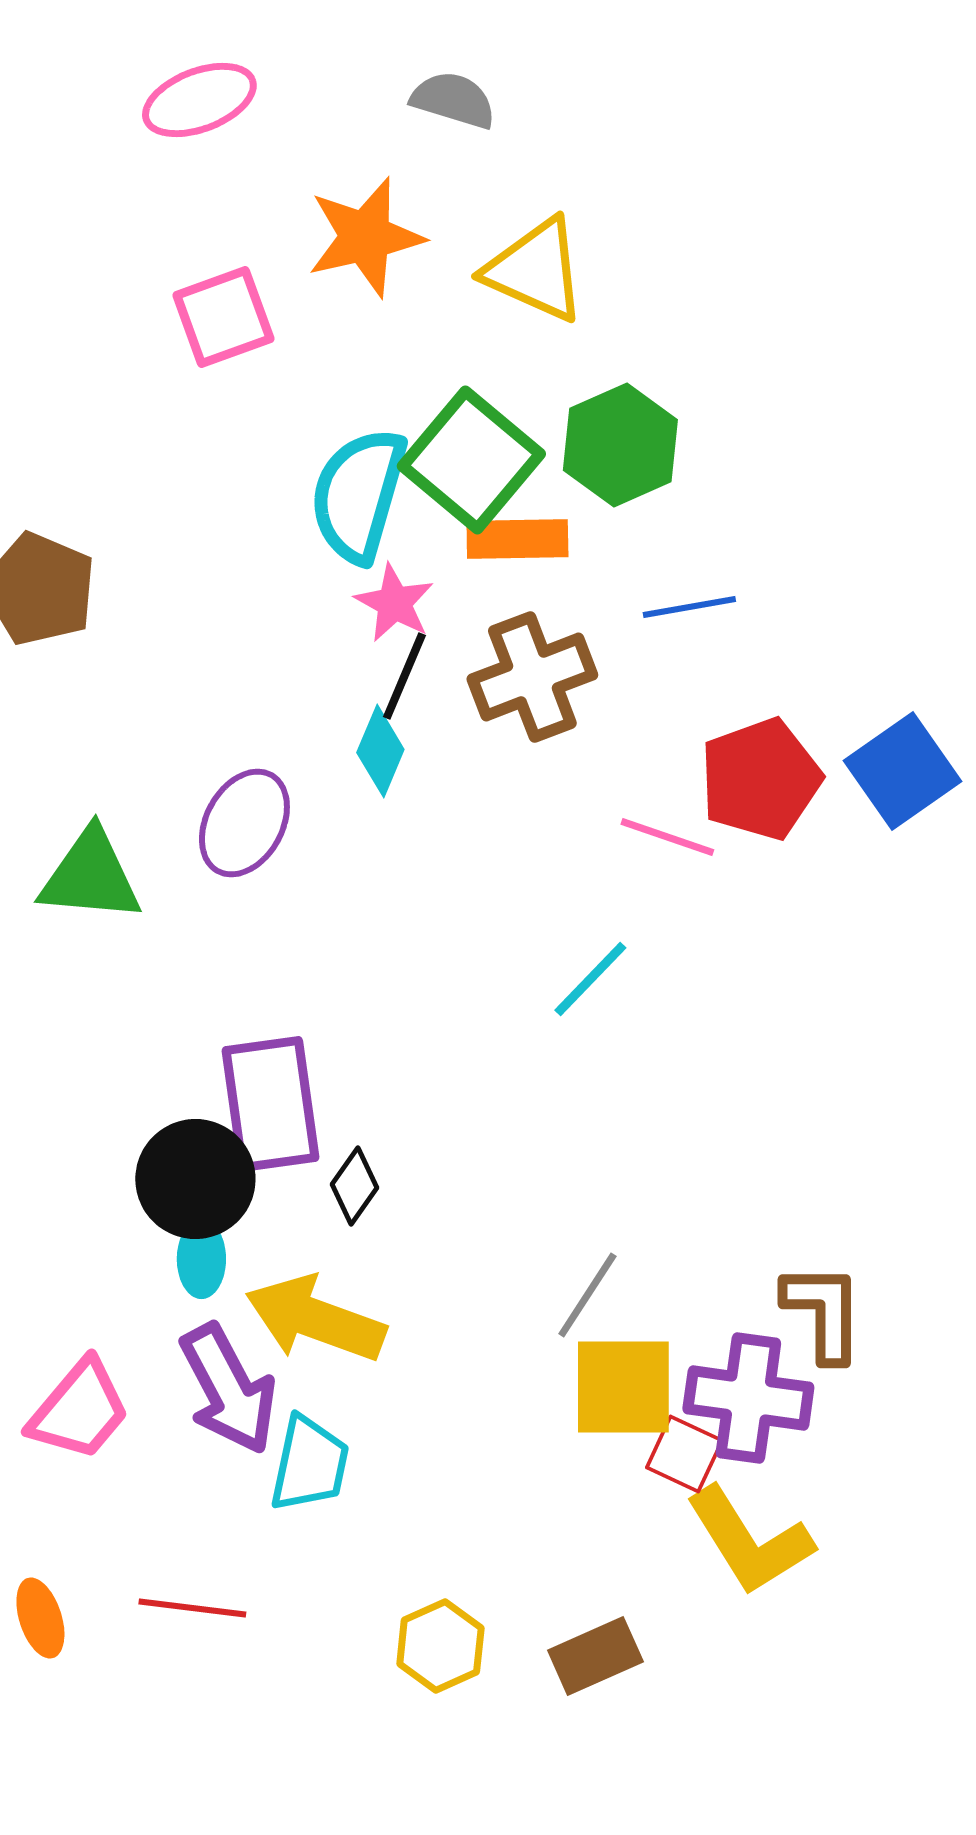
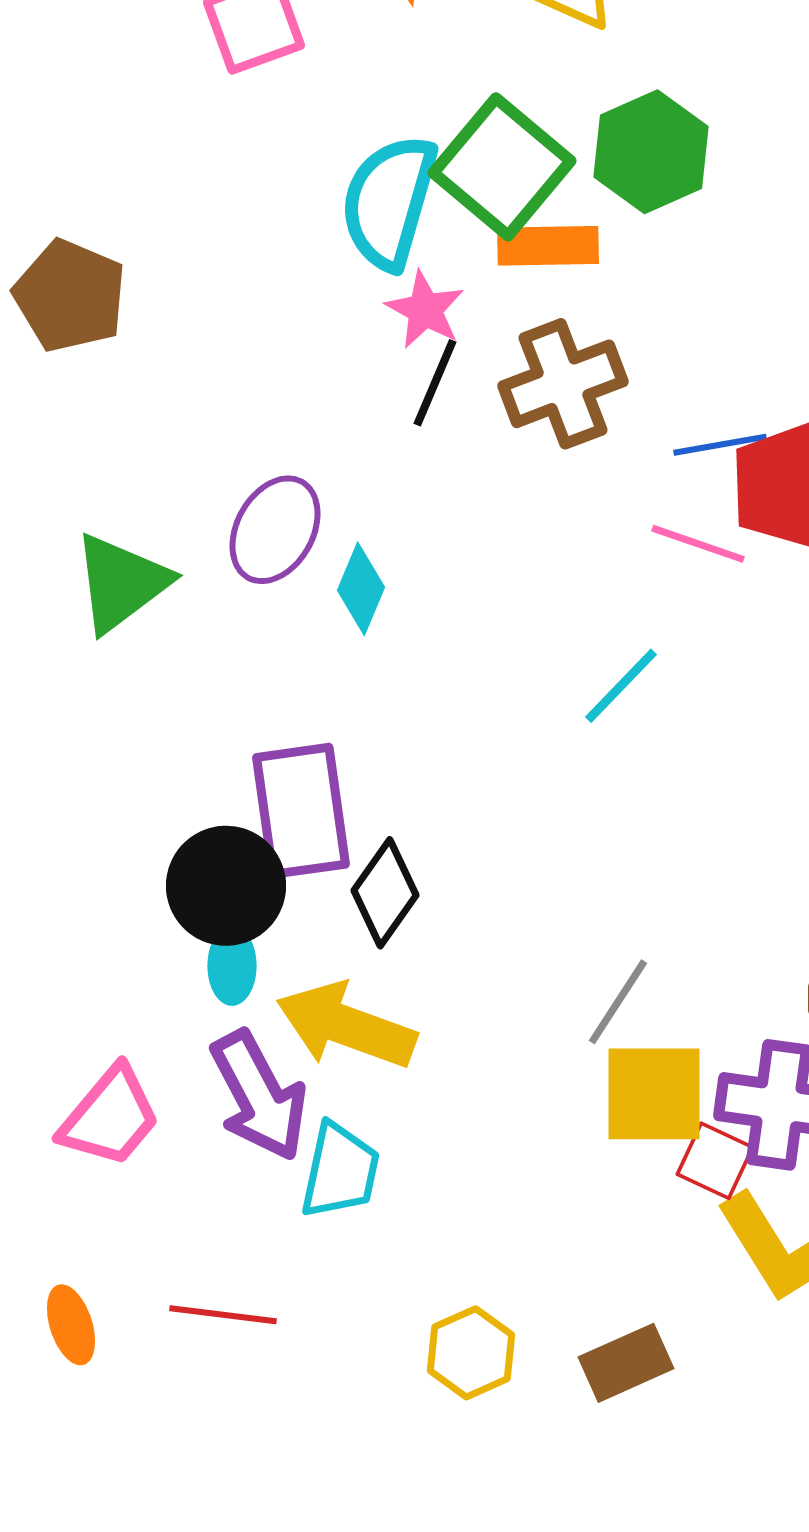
blue line: (689, 607) -> (720, 445), moved
cyan diamond: (380, 751) -> (361, 589), moved
green triangle: (90, 876) -> (121, 583), turned -42
black diamond: (354, 1186) -> (385, 893), size x1.4

